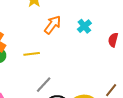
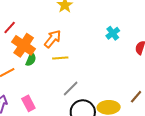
orange arrow: (53, 25) -> (53, 39), moved

